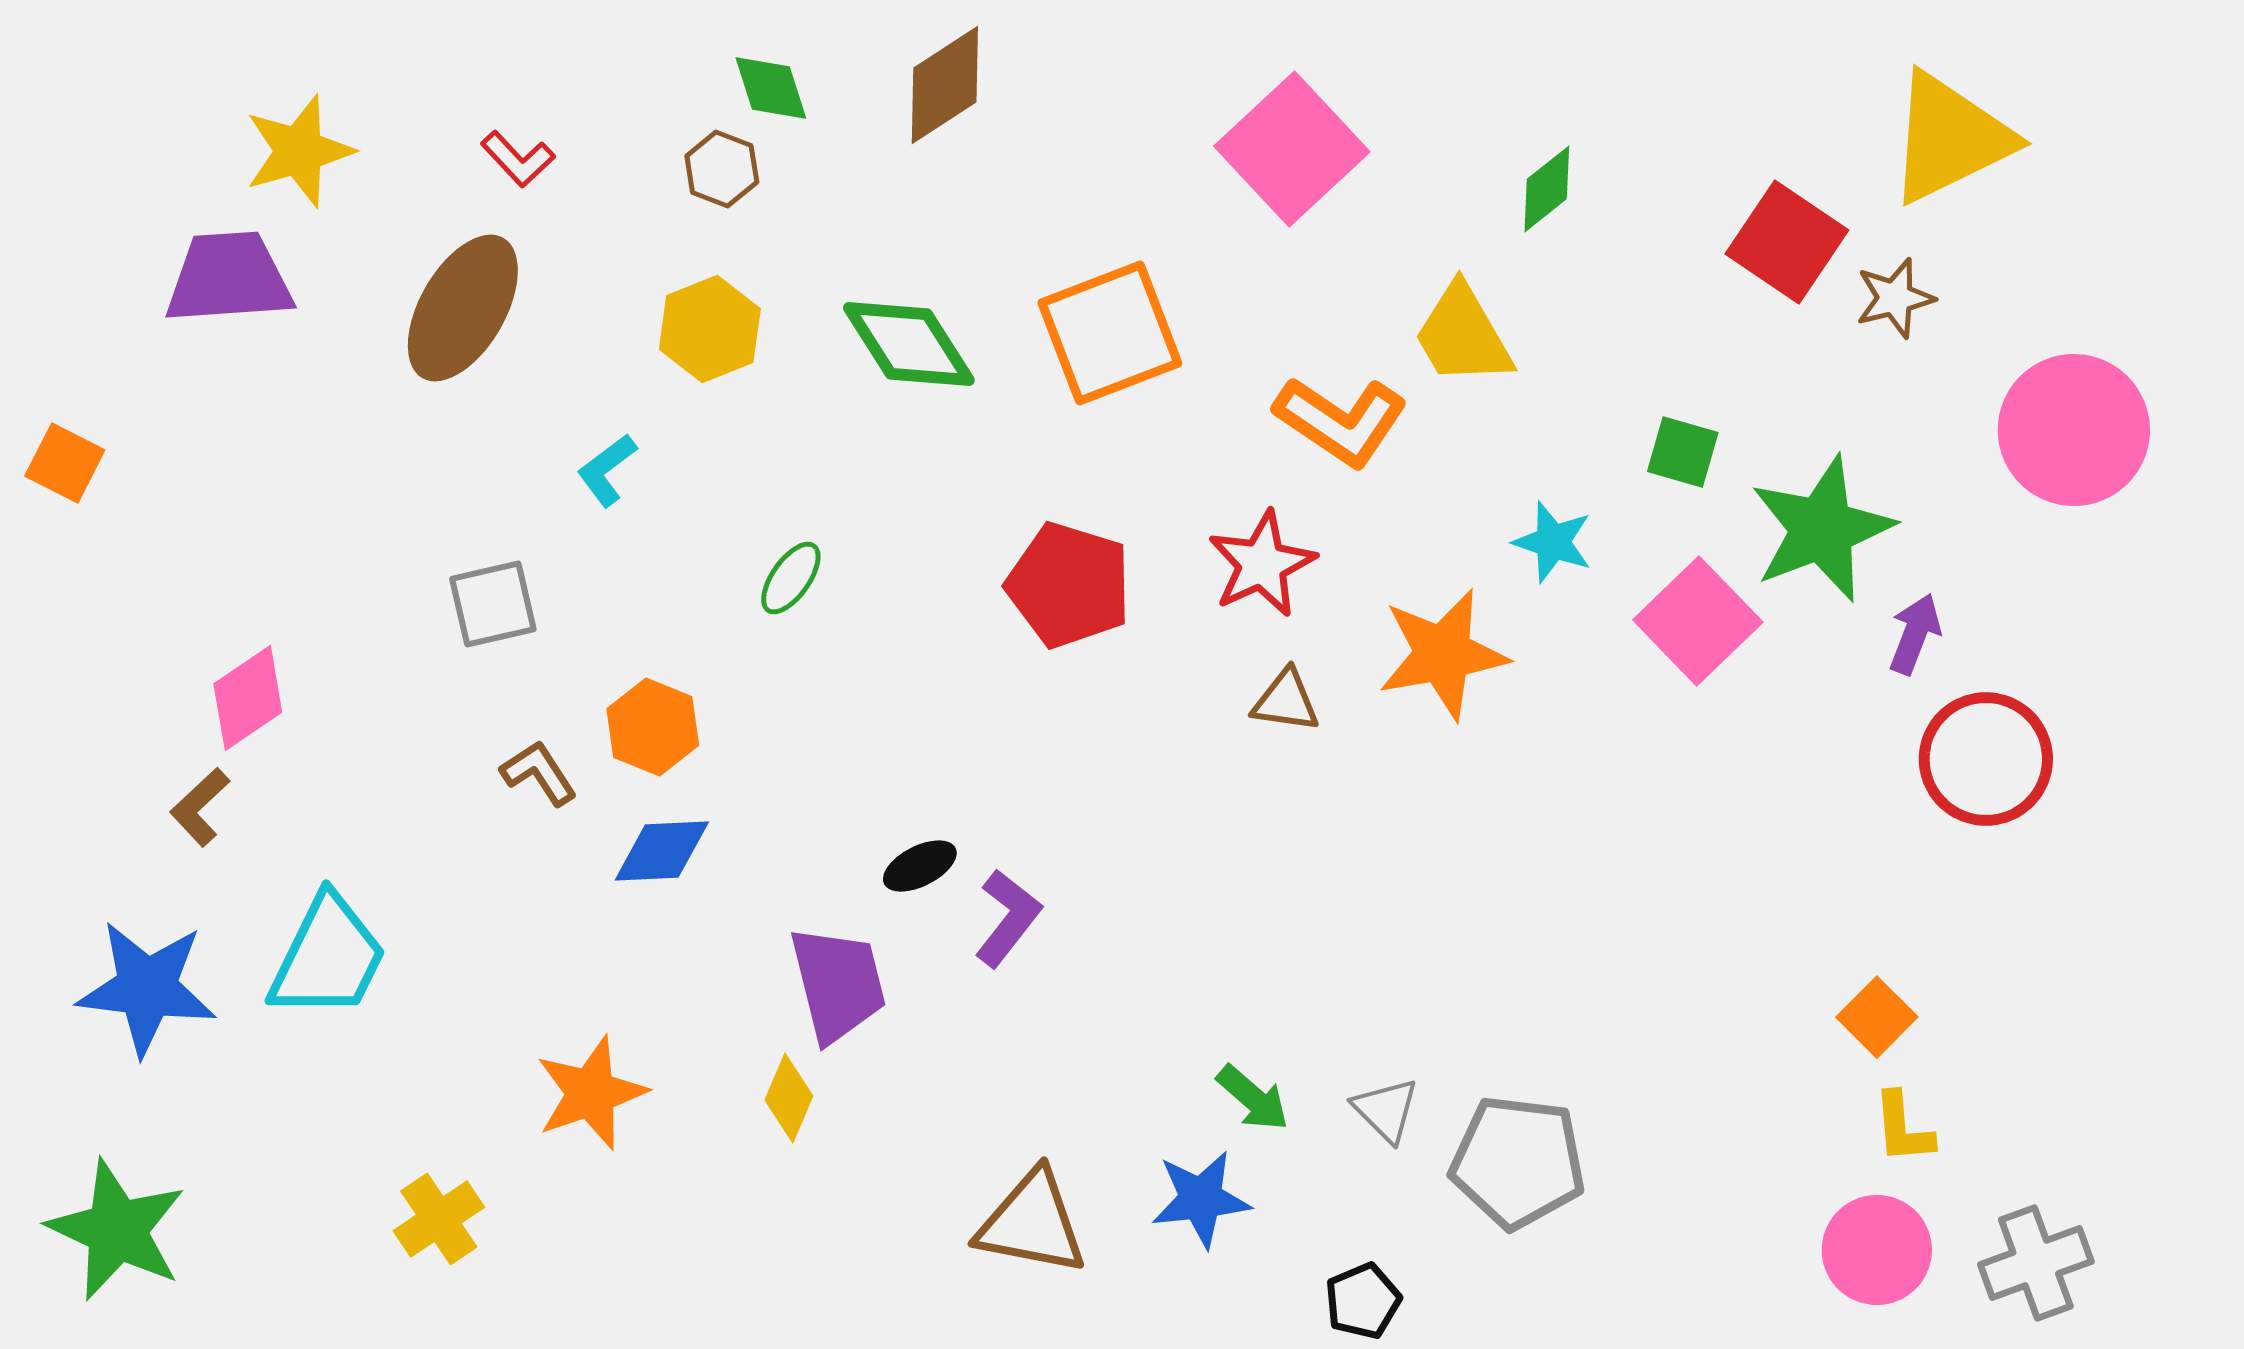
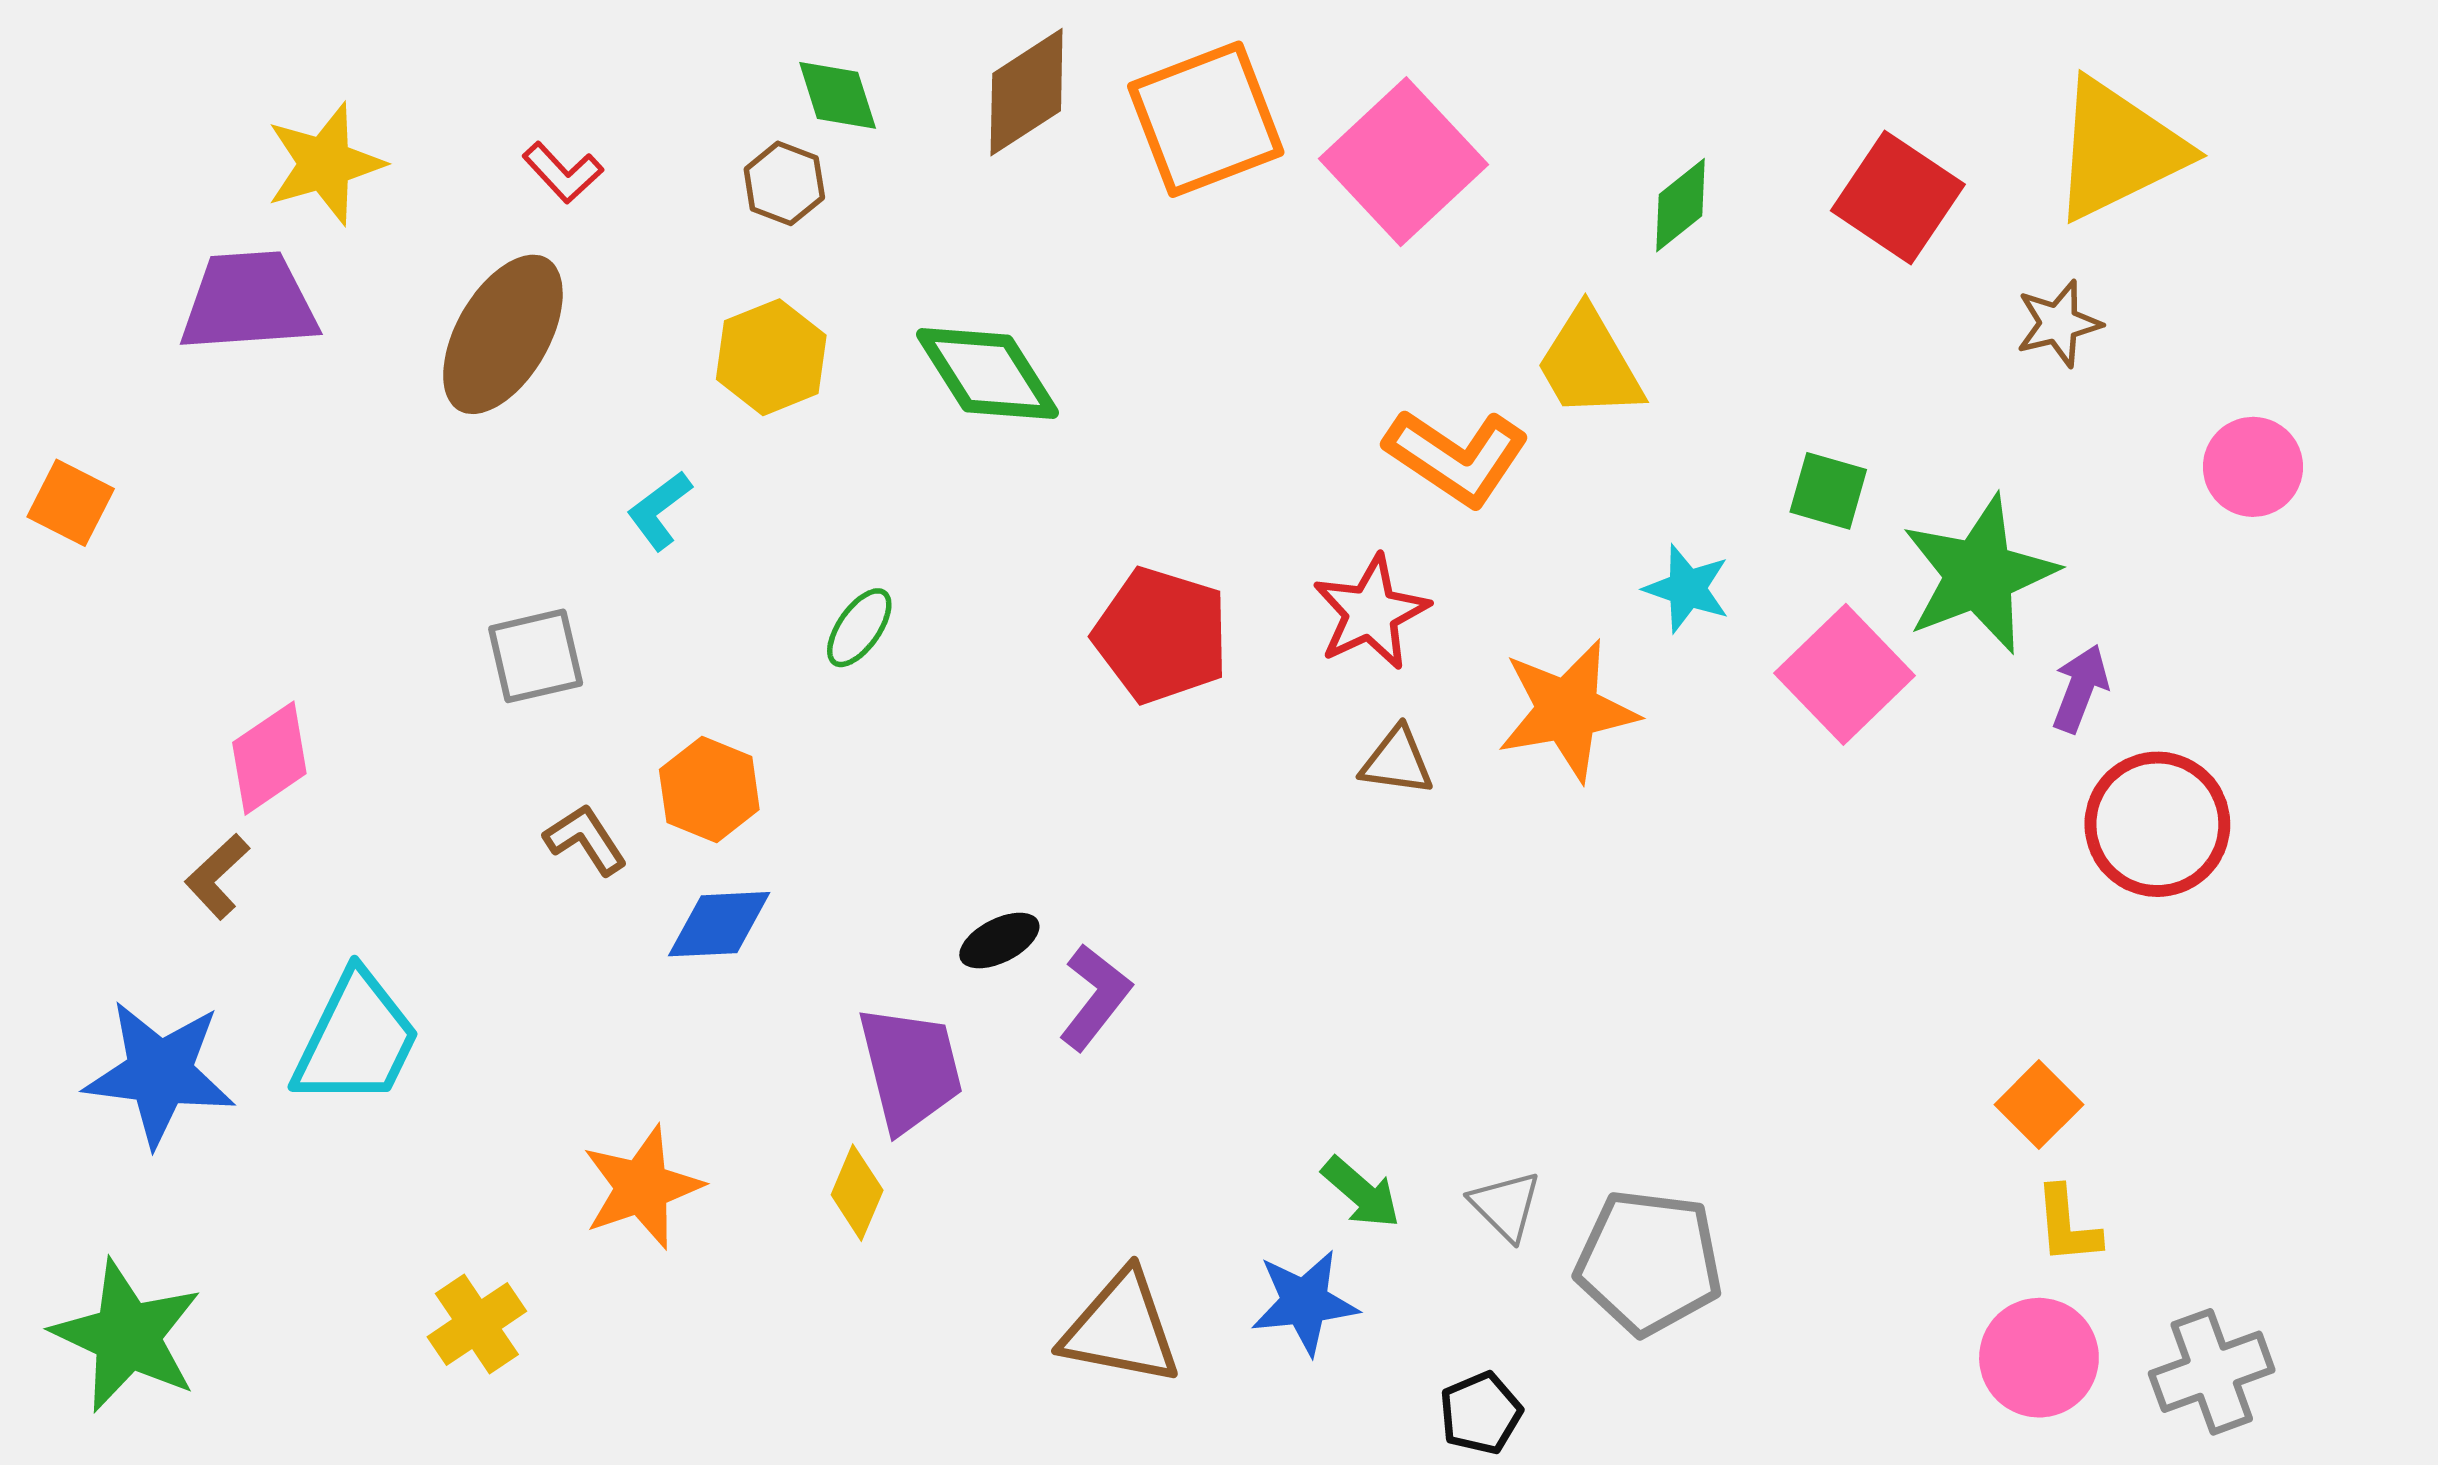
red square: (1787, 242) -> (1898, 197), moved
orange square: (1110, 333) -> (1206, 119), moved
pink circle: (2074, 430) -> (2253, 467), size x0.6

